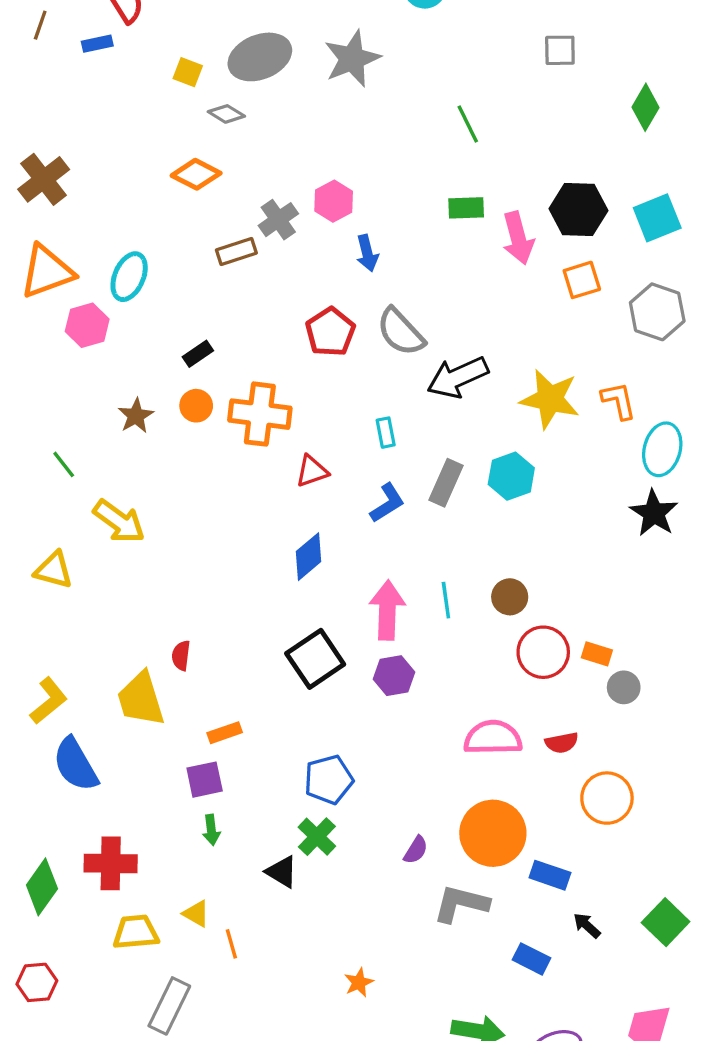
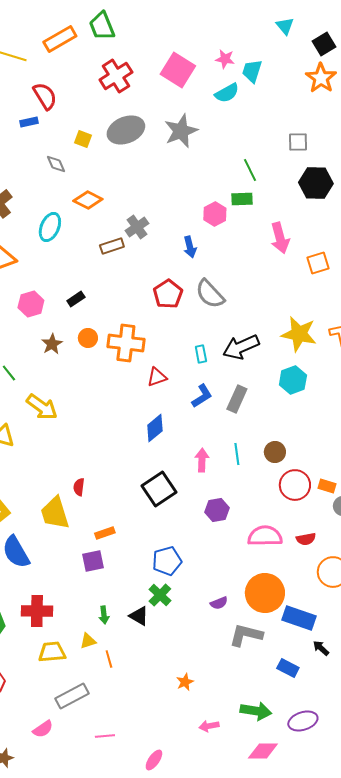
gray square: (560, 50) -> (298, 142), moved
gray diamond: (226, 114) -> (56, 164), moved, turned 35
pink hexagon: (334, 201) -> (215, 214), moved
green rectangle: (466, 208) -> (242, 199), moved
black hexagon: (578, 210) -> (316, 183), moved
cyan ellipse: (129, 277) -> (50, 227), moved
pink hexagon: (87, 325) -> (31, 304), moved
black rectangle: (198, 354) -> (76, 299), moved
black arrow: (458, 377) -> (241, 347), moved
cyan hexagon: (511, 476) -> (293, 380), moved
gray rectangle: (446, 483) -> (237, 399), moved
pink arrow: (387, 610) -> (202, 460), size x0.7
purple hexagon: (394, 676) -> (217, 510), moved
green arrow: (211, 830) -> (104, 615), moved
purple semicircle: (416, 850) -> (219, 603), turned 36
blue rectangle: (550, 875) -> (299, 618), size x1.4
yellow triangle: (196, 914) -> (88, 641), turned -48
gray rectangle: (169, 1006) -> (72, 696), turned 36

